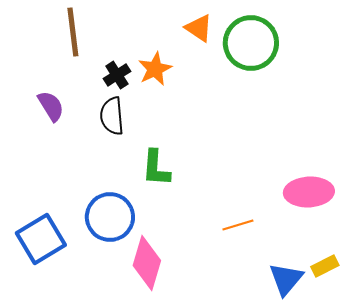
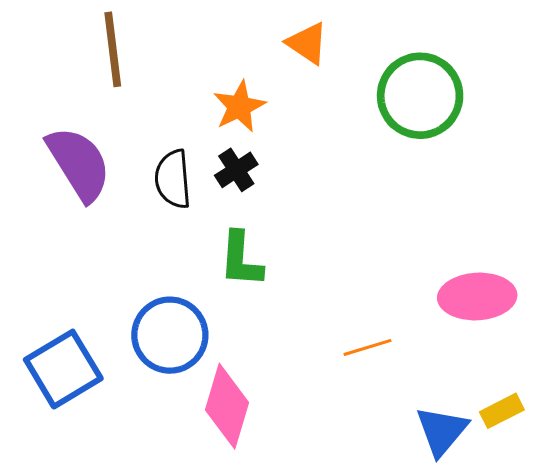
green circle: (251, 43) -> (420, 96), moved
black cross: (117, 75) -> (236, 170), moved
purple semicircle: (51, 106) -> (79, 164), size x1.6

